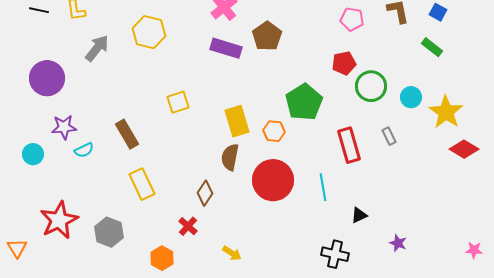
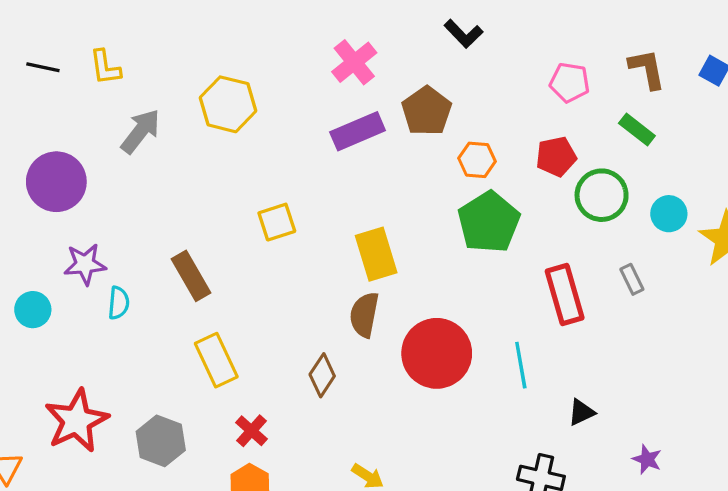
green rectangle: (432, 47) -> (637, 130), moved
purple rectangle: (226, 48) -> (358, 131), turned -40
orange hexagon: (274, 131) -> (477, 160), moved
cyan semicircle: (84, 150) -> (119, 303), turned -60
red cross: (188, 226) -> (252, 431), moved

